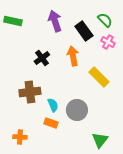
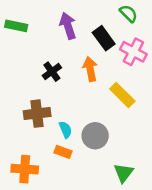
green semicircle: (105, 20) -> (128, 13), moved
pink cross: (108, 42) -> (133, 52), size x1.5
orange cross: (20, 137) -> (25, 169), size x1.5

